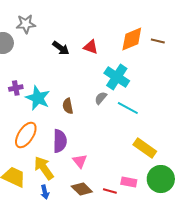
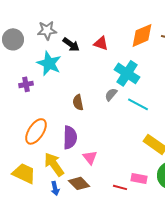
gray star: (26, 24) -> (47, 30), moved
cyan star: (38, 98) -> (49, 63), moved
brown diamond: (82, 189) -> (79, 183), moved

